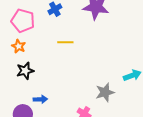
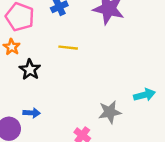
black star: (25, 71) -> (30, 70), moved, turned -30

